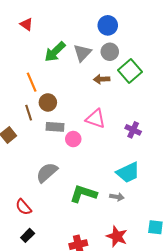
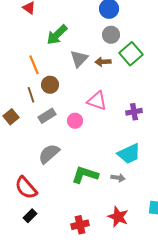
gray triangle: (82, 53) -> (79, 59), moved
gray rectangle: (55, 127) -> (47, 116), moved, turned -36
purple cross: (133, 130) -> (134, 112), turned -35
red semicircle: (24, 207) -> (26, 188), size x1.4

